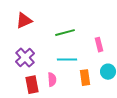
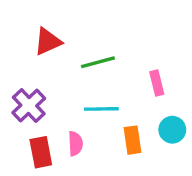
red triangle: (24, 21) -> (48, 42), moved

